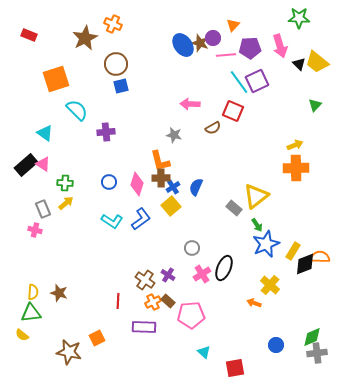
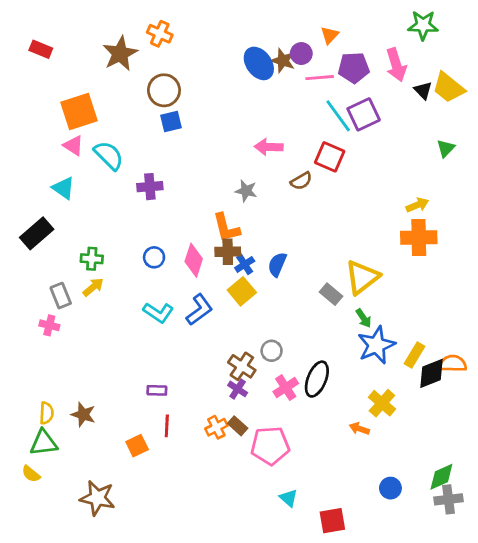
pink triangle: (43, 164) -> (73, 146), moved
brown cross: (145, 280) -> (242, 366), moved
purple rectangle: (144, 327) -> (157, 390), moved, size x0.6
orange square: (97, 338) -> (137, 446), moved

